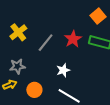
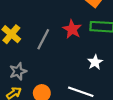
white star: (63, 70) -> (95, 62), moved

